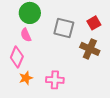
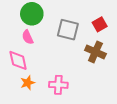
pink diamond: (17, 57) -> (18, 60), turned -35

